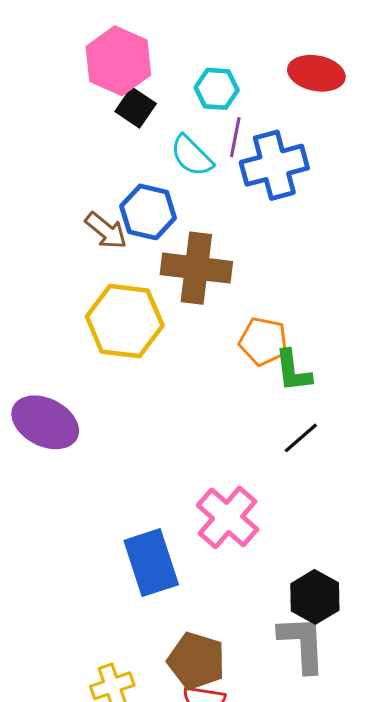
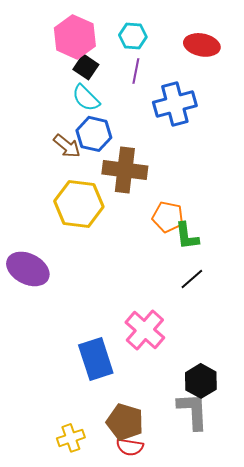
cyan hexagon: (217, 89) -> (133, 36), moved
purple line: (235, 137) -> (136, 71), moved
cyan semicircle: (192, 156) -> (86, 98), moved

